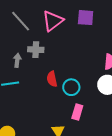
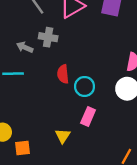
gray arrow: (17, 60) -> (25, 47), turned -80

